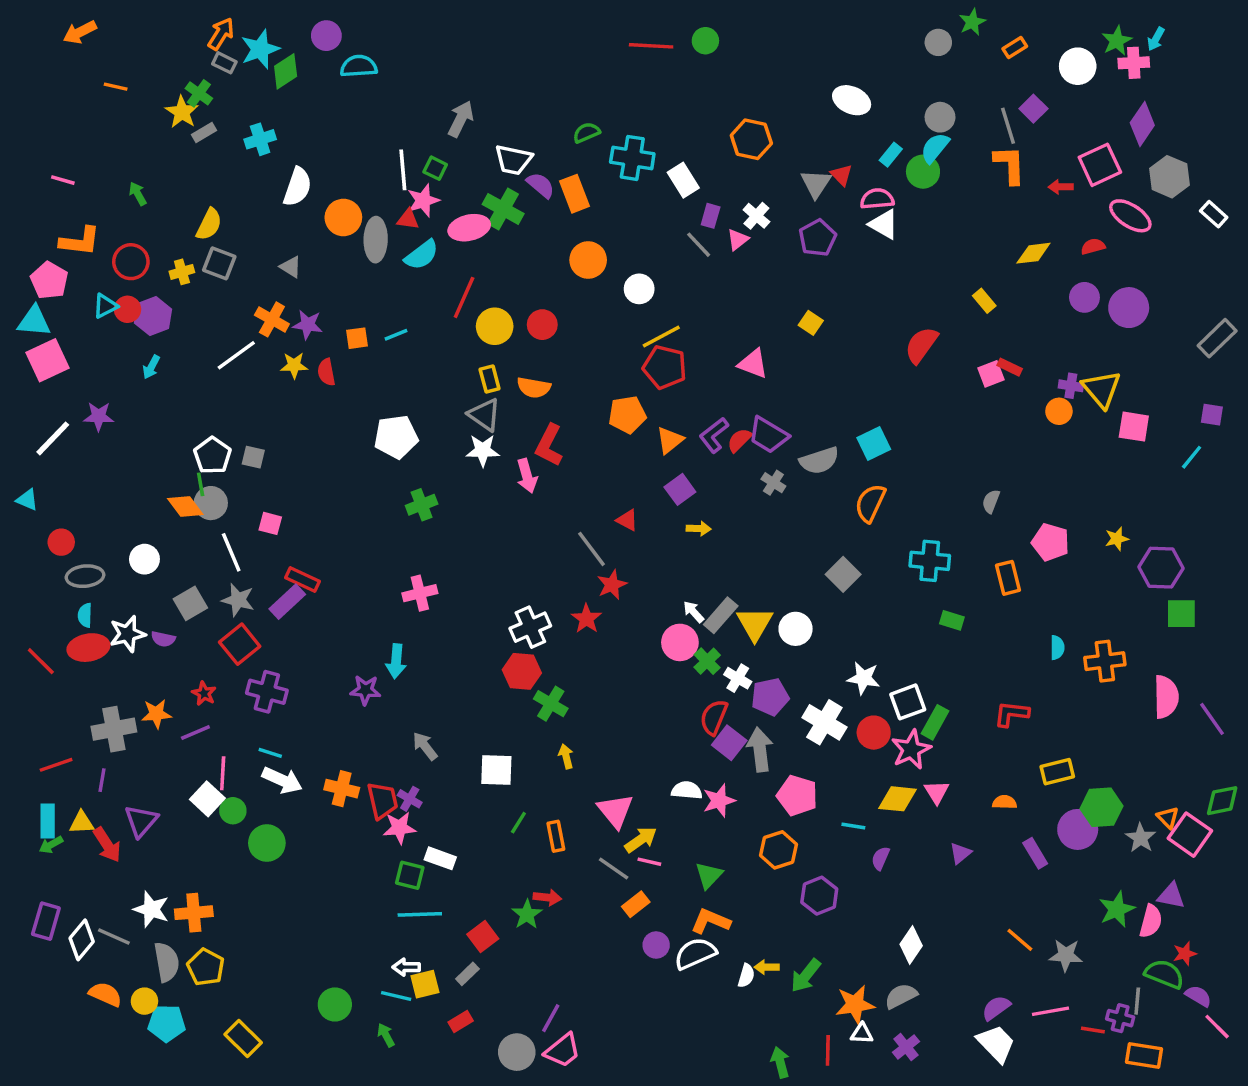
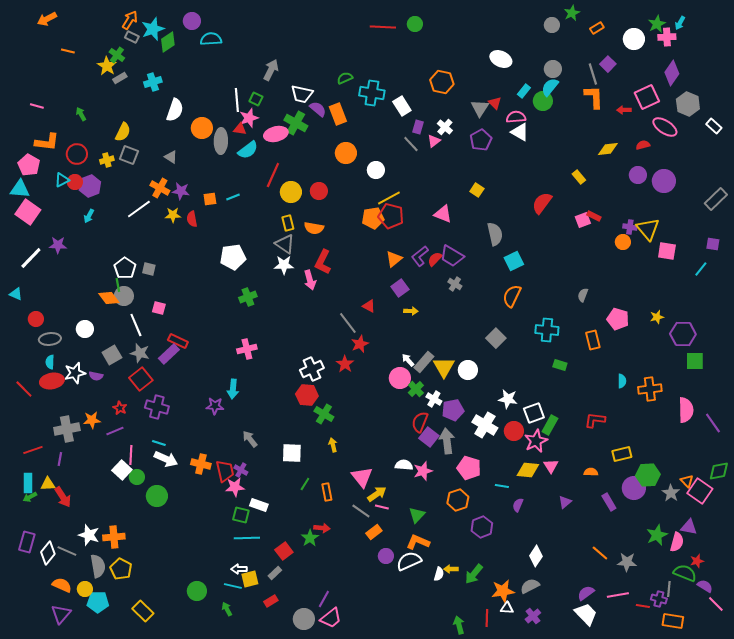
pink square: (48, 360) -> (28, 212), turned -30
orange pentagon: (627, 415) -> (373, 218), moved
gray semicircle: (819, 461) -> (495, 234), moved, turned -85
purple triangle: (141, 821) -> (61, 614), moved

